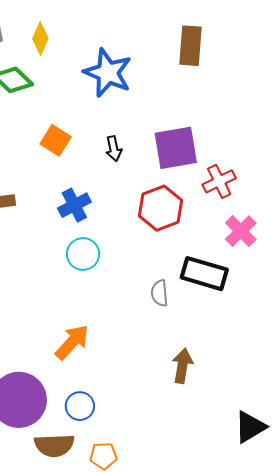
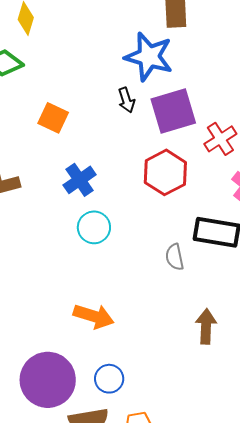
blue star: (108, 73) -> (149, 57), moved
black arrow: (114, 149) -> (126, 100), moved
orange arrow: (72, 342) -> (94, 316), turned 72

